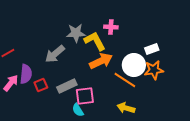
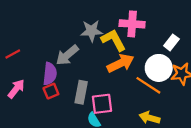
pink cross: (111, 27) -> (132, 24), size x1.5
white rectangle: (152, 49) -> (171, 42), moved, turned -32
purple semicircle: (26, 74) -> (50, 74), moved
gray rectangle: (67, 86) -> (81, 92), turned -54

